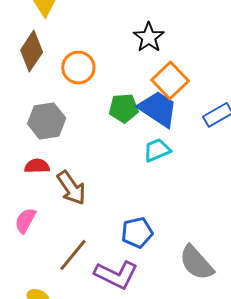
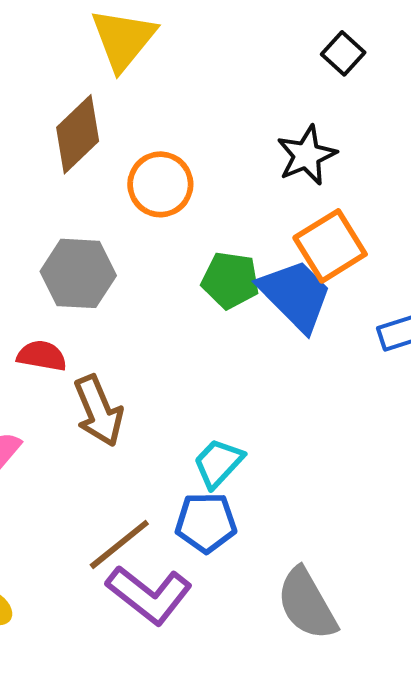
cyan trapezoid: (157, 150) -> (218, 463), moved, turned -36
brown line: (73, 255) -> (119, 544), moved

